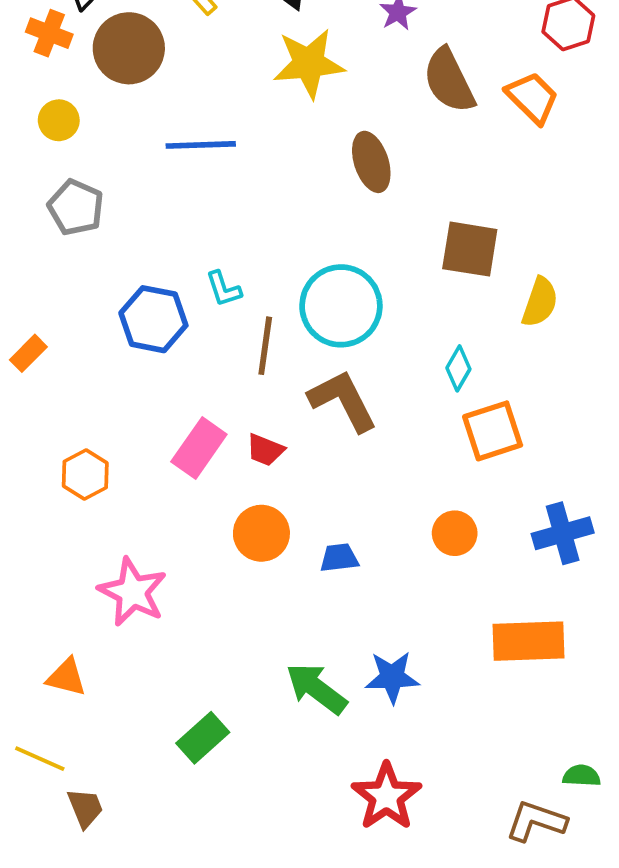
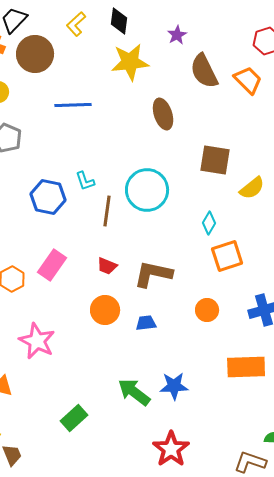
yellow semicircle: (540, 302) -> (252, 188), turned 32
brown L-shape: (343, 401) -> (153, 274), moved, turned -51
pink rectangle: (199, 448) -> (52, 265), moved

